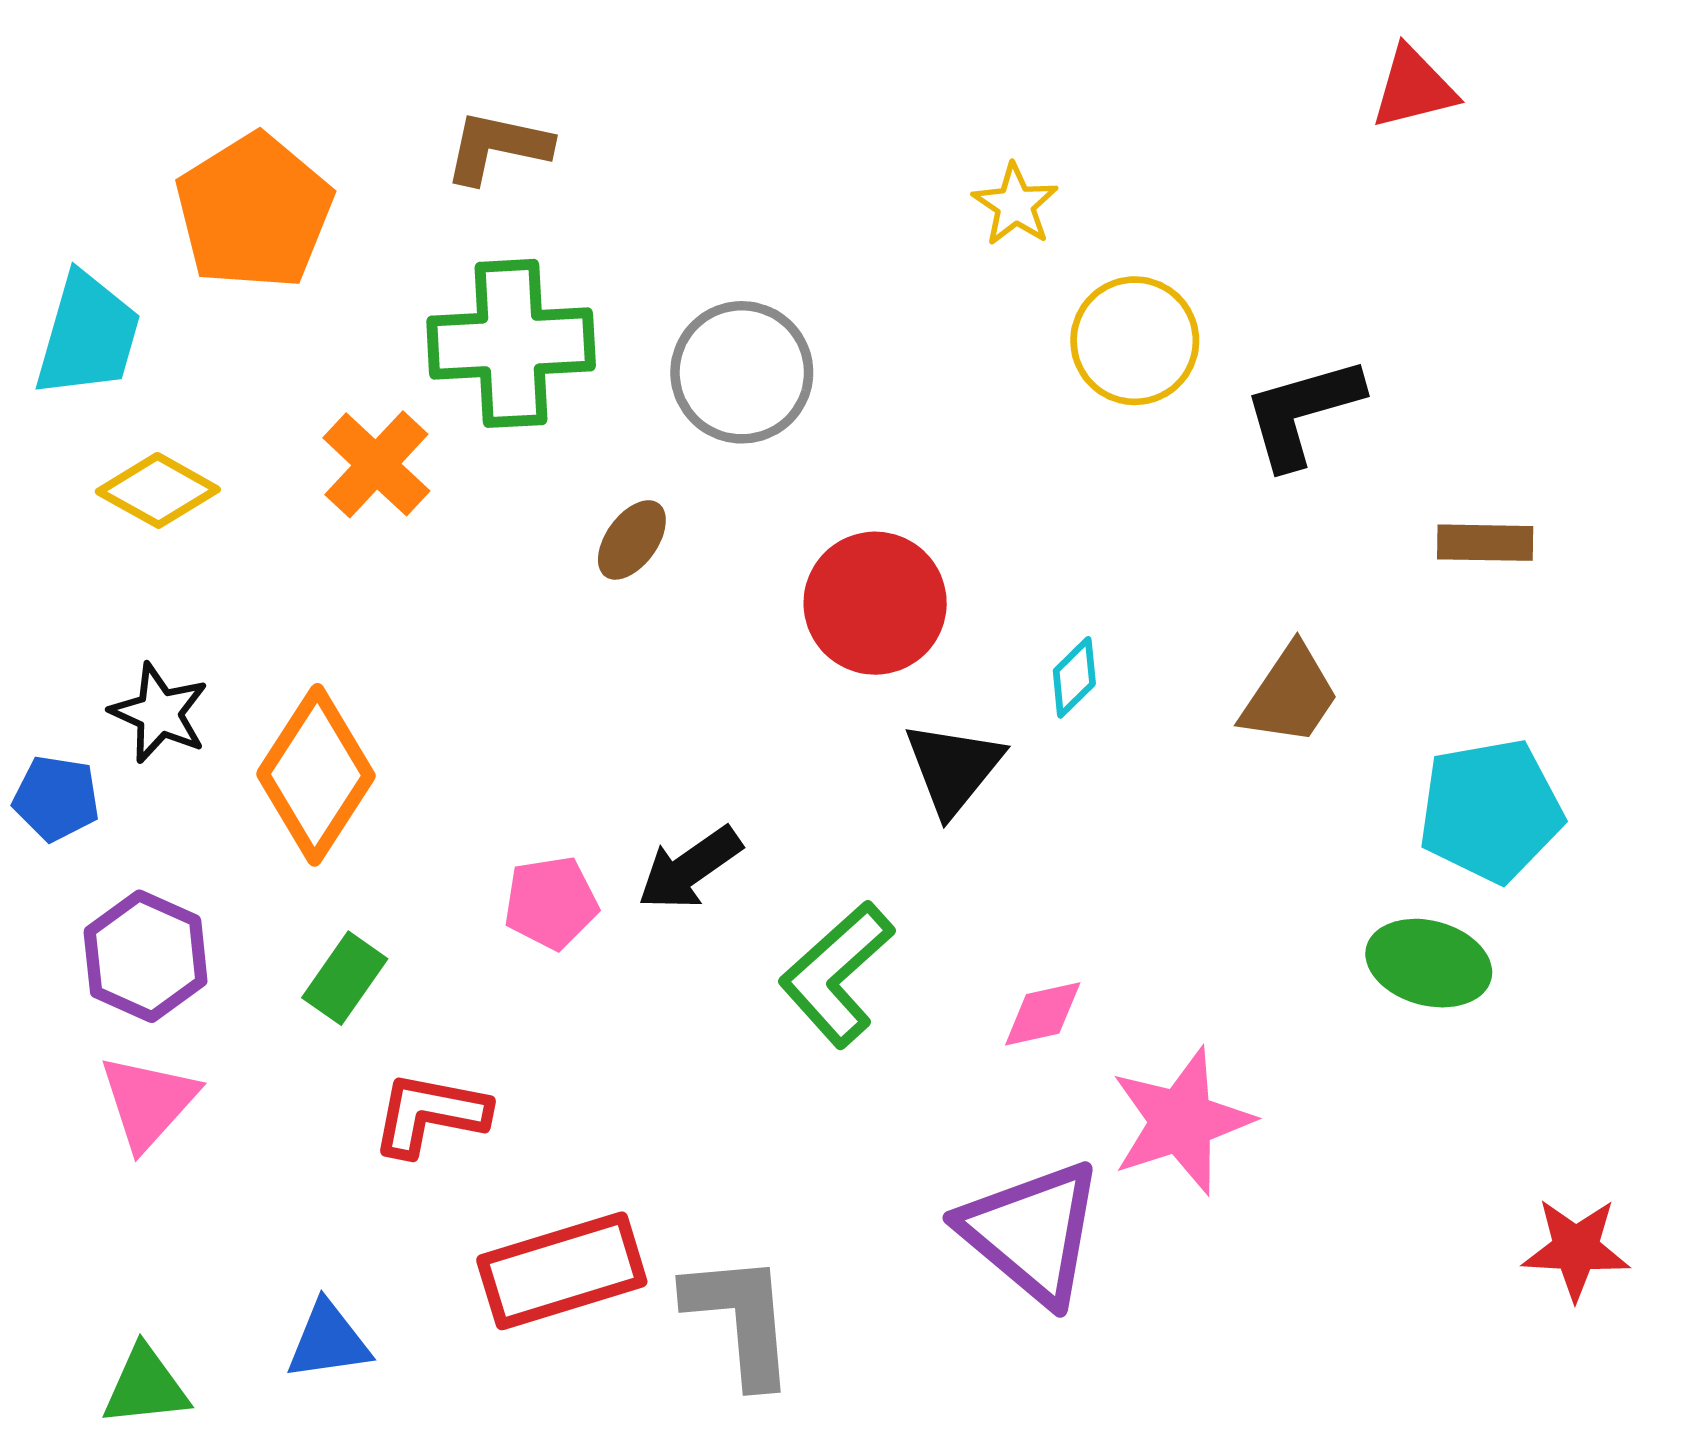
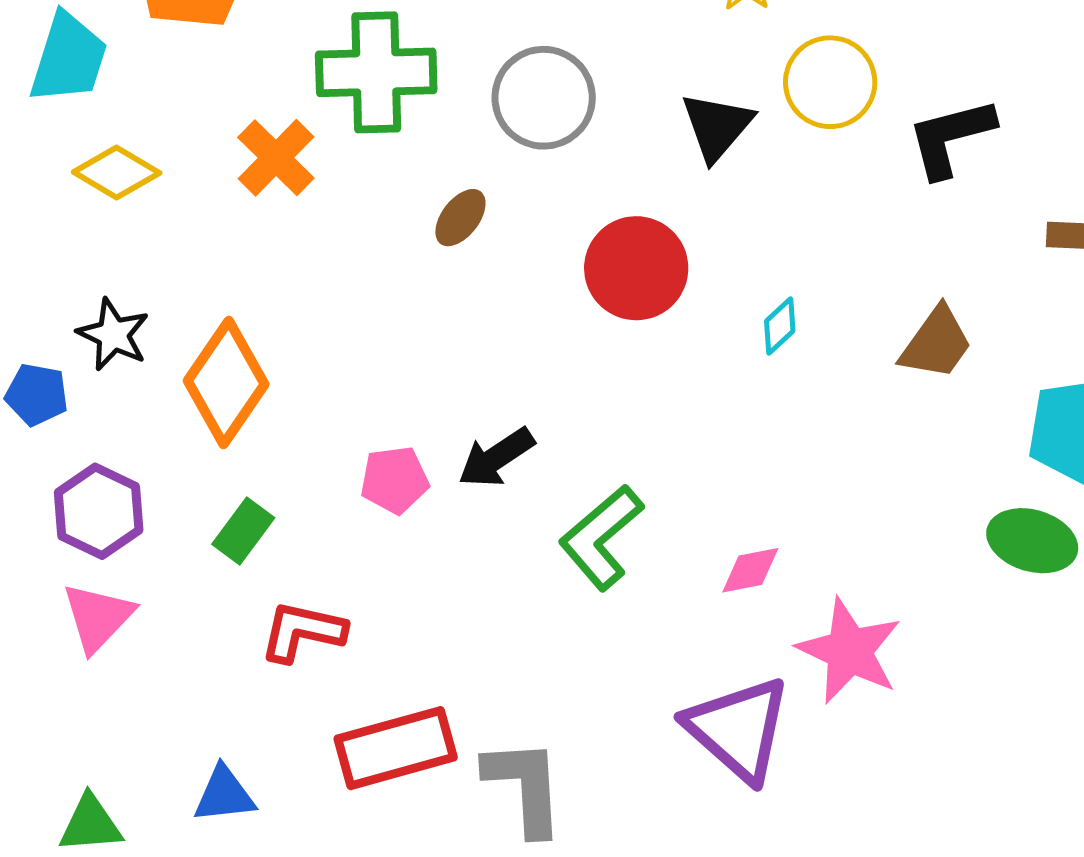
black triangle: (953, 768) -> (717, 126), moved
pink star: (1181, 1121) -> (849, 651), turned -30

